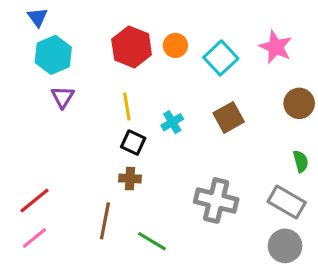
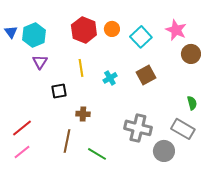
blue triangle: (38, 17) -> (11, 32), moved
brown circle: (299, 103) -> (191, 54), moved
black square: (133, 143) -> (59, 91), moved, turned -35
gray circle: (285, 246) -> (164, 151), moved

